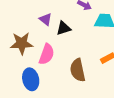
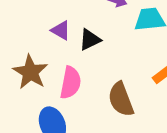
brown star: (22, 43) -> (30, 72), turned -30

